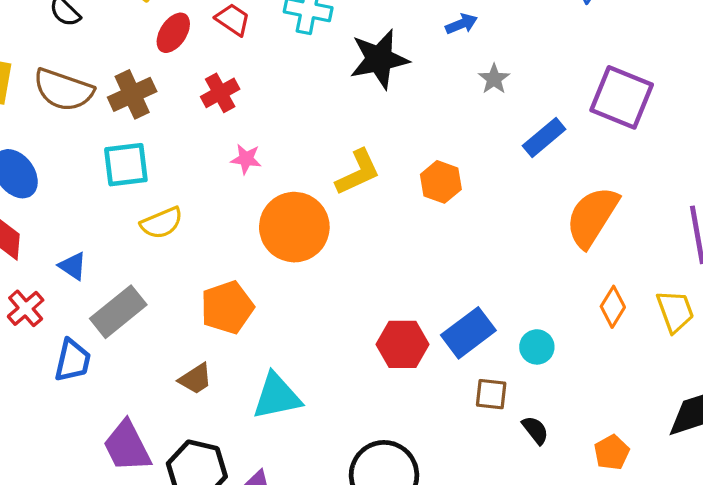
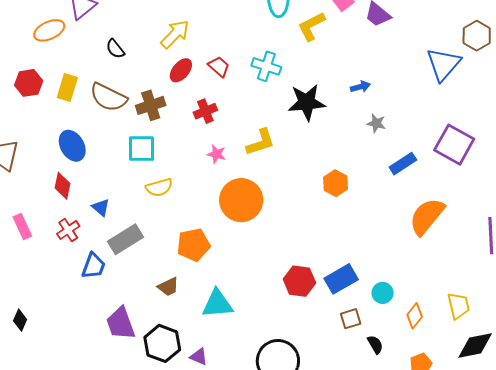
gray star: (494, 79) -> (376, 123), turned -30
yellow L-shape: (358, 172) -> (261, 142), moved
orange diamond: (613, 307) -> (415, 316), moved
yellow trapezoid: (675, 311) -> (458, 306), moved
brown square: (491, 394) -> (351, 319), turned -30

